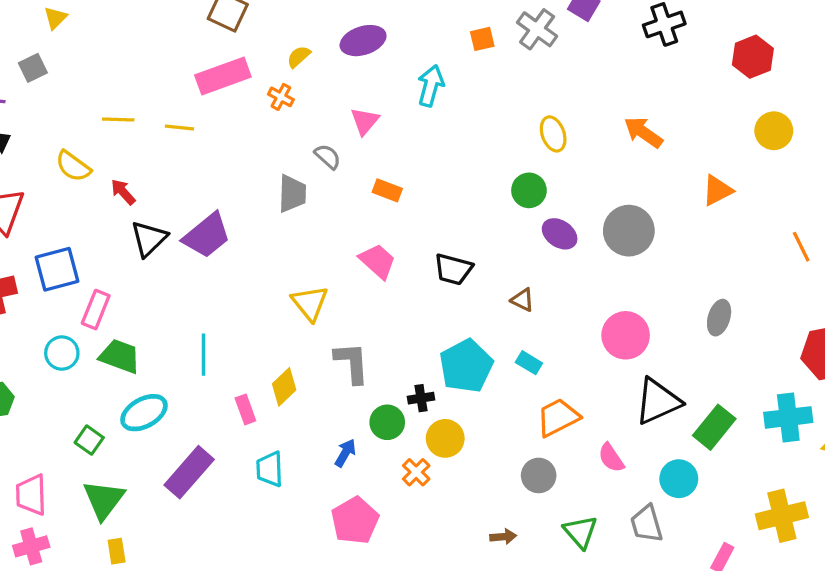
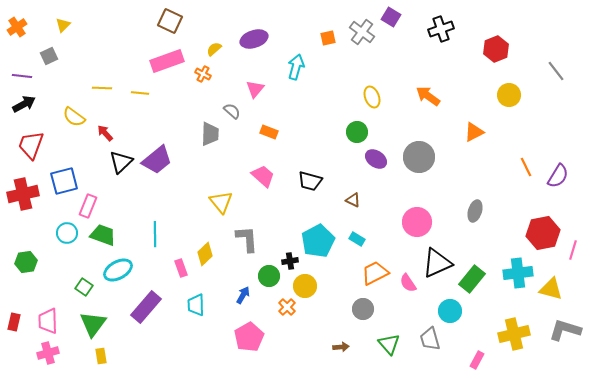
pink semicircle: (611, 458) -> (408, 283), moved

